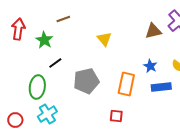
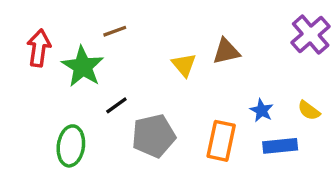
brown triangle: (153, 31) -> (226, 51), moved
green star: (44, 40) -> (83, 67), size x1.4
black line: (55, 63) -> (116, 105), moved

